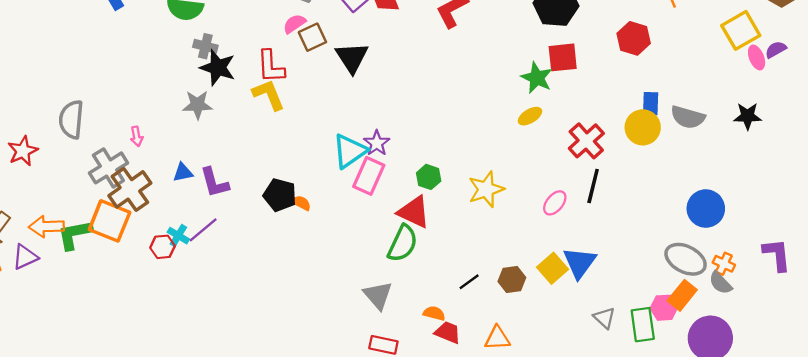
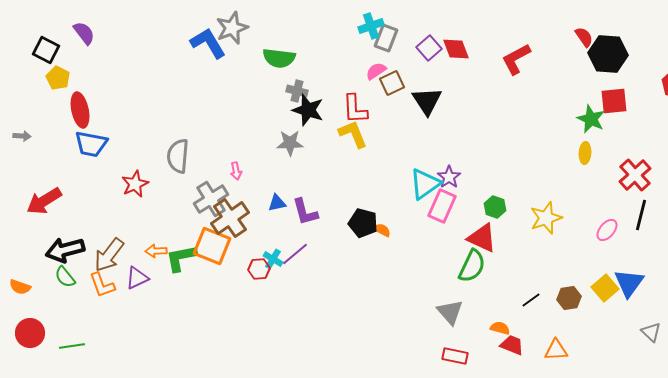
yellow ellipse: (530, 116) -> (585, 153), turned -55
orange arrow: (46, 227) -> (156, 251), size x0.7

